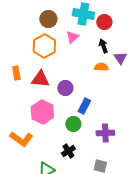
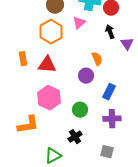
orange semicircle: (101, 67) -> (97, 59), moved, turned 64
purple circle: (65, 88) -> (86, 76), moved
blue rectangle: (84, 106) -> (109, 92), moved
orange L-shape: (21, 139) -> (28, 125), turned -45

